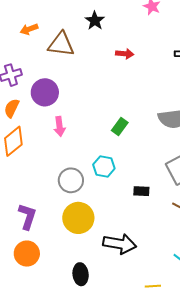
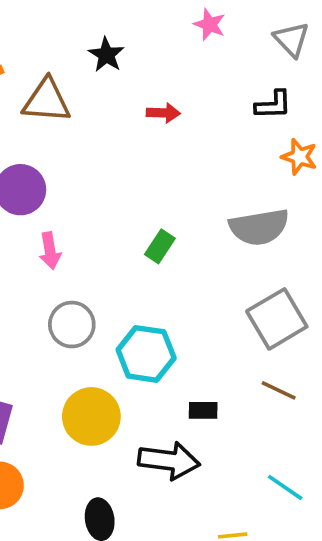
cyan hexagon: (104, 167) -> (146, 354), moved, size x1.4
gray circle: (71, 180) -> (72, 325), moved
black rectangle: (141, 191) -> (203, 410), moved

